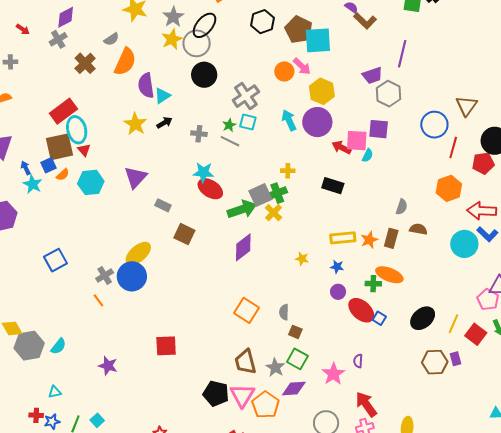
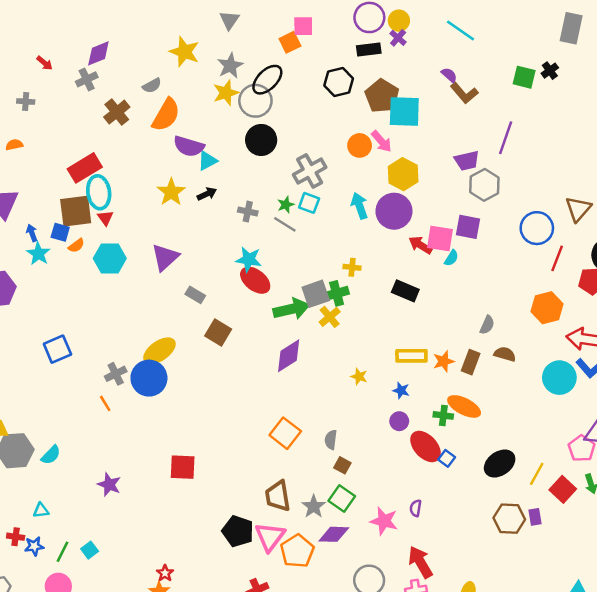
purple semicircle: (146, 85) -> (189, 146), turned -70
blue square: (49, 165) -> (60, 232), turned 35
pink star: (333, 374) -> (384, 521), turned -30

